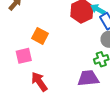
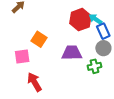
purple trapezoid: (88, 78) -> (72, 53), moved

